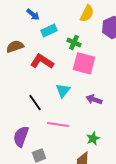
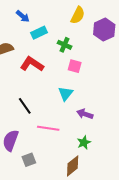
pink square: (84, 63) -> (75, 66), size x0.6
cyan triangle: (63, 90) -> (66, 94), moved
purple arrow: (94, 99) -> (85, 114), moved

